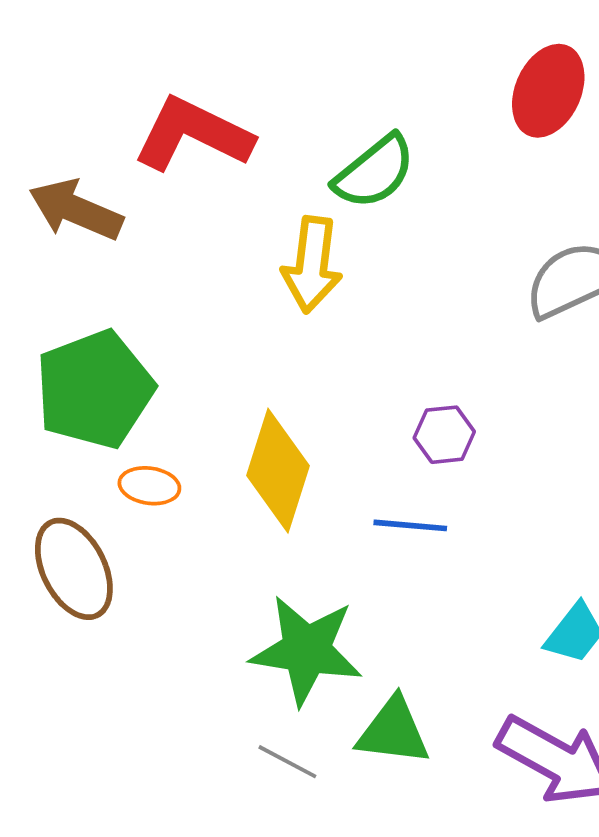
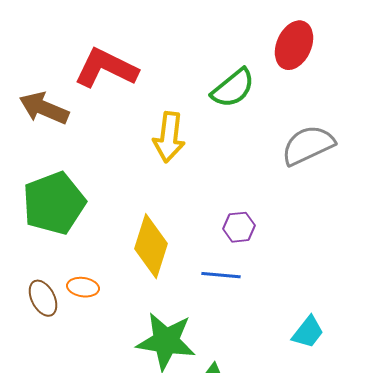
green semicircle: (374, 172) -> (233, 88), moved
orange ellipse: (149, 486) -> (83, 287), moved
brown ellipse: (74, 569) -> (43, 298), size x0.7

